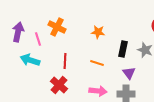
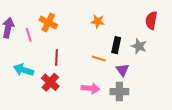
orange star: (98, 32) -> (98, 21), moved
cyan arrow: (30, 60) -> (24, 70), moved
orange line: (97, 63) -> (99, 59), moved

